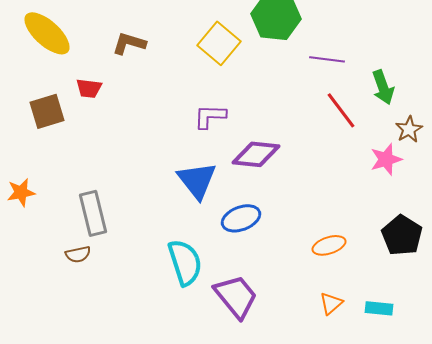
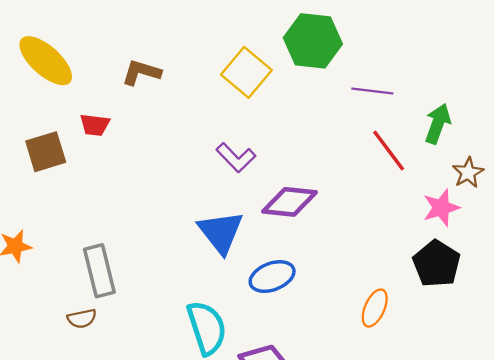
green arrow: (383, 87) -> (438, 124), turned -140
purple L-shape: (210, 116) -> (236, 158), turned -136
black pentagon: (402, 235) -> (437, 264), moved
orange ellipse: (329, 245) -> (375, 308), turned -48

